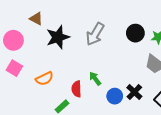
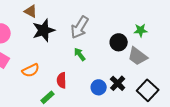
brown triangle: (36, 19) -> (31, 11), moved
black circle: (135, 33) -> (119, 42), moved
green arrow: (95, 79) -> (80, 54), moved

